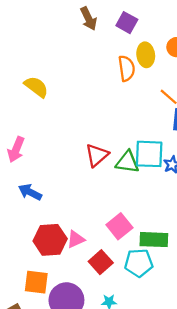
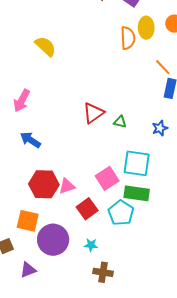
cyan square: (149, 154) -> (137, 163), moved
green triangle: (127, 162) -> (120, 122), size x0.6
cyan pentagon: (139, 263) -> (121, 213), turned 30

